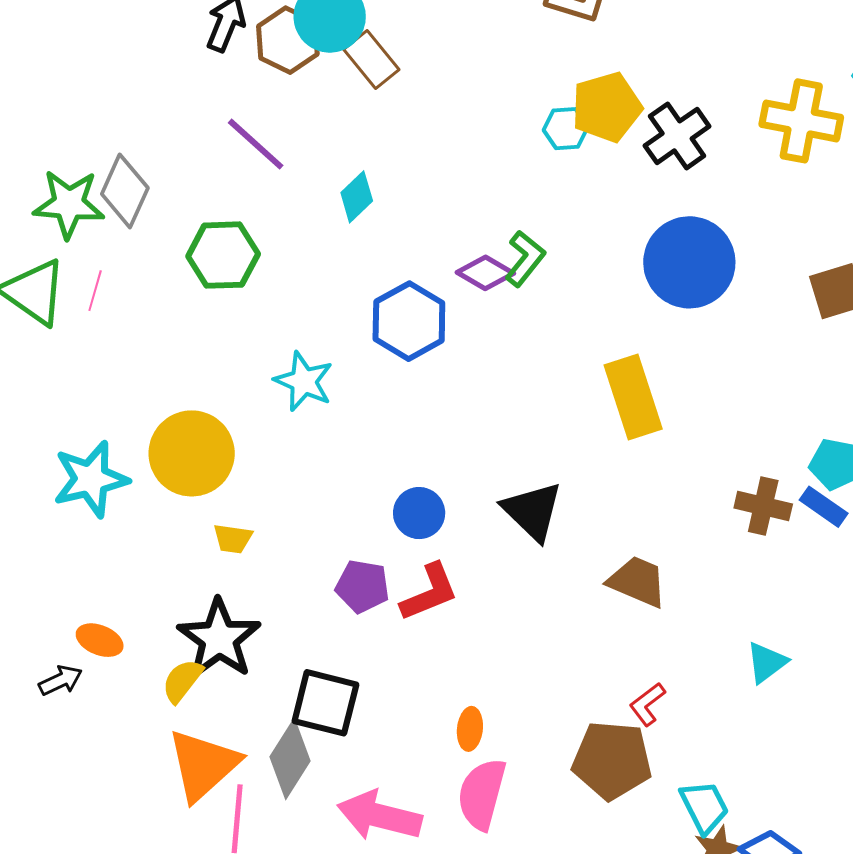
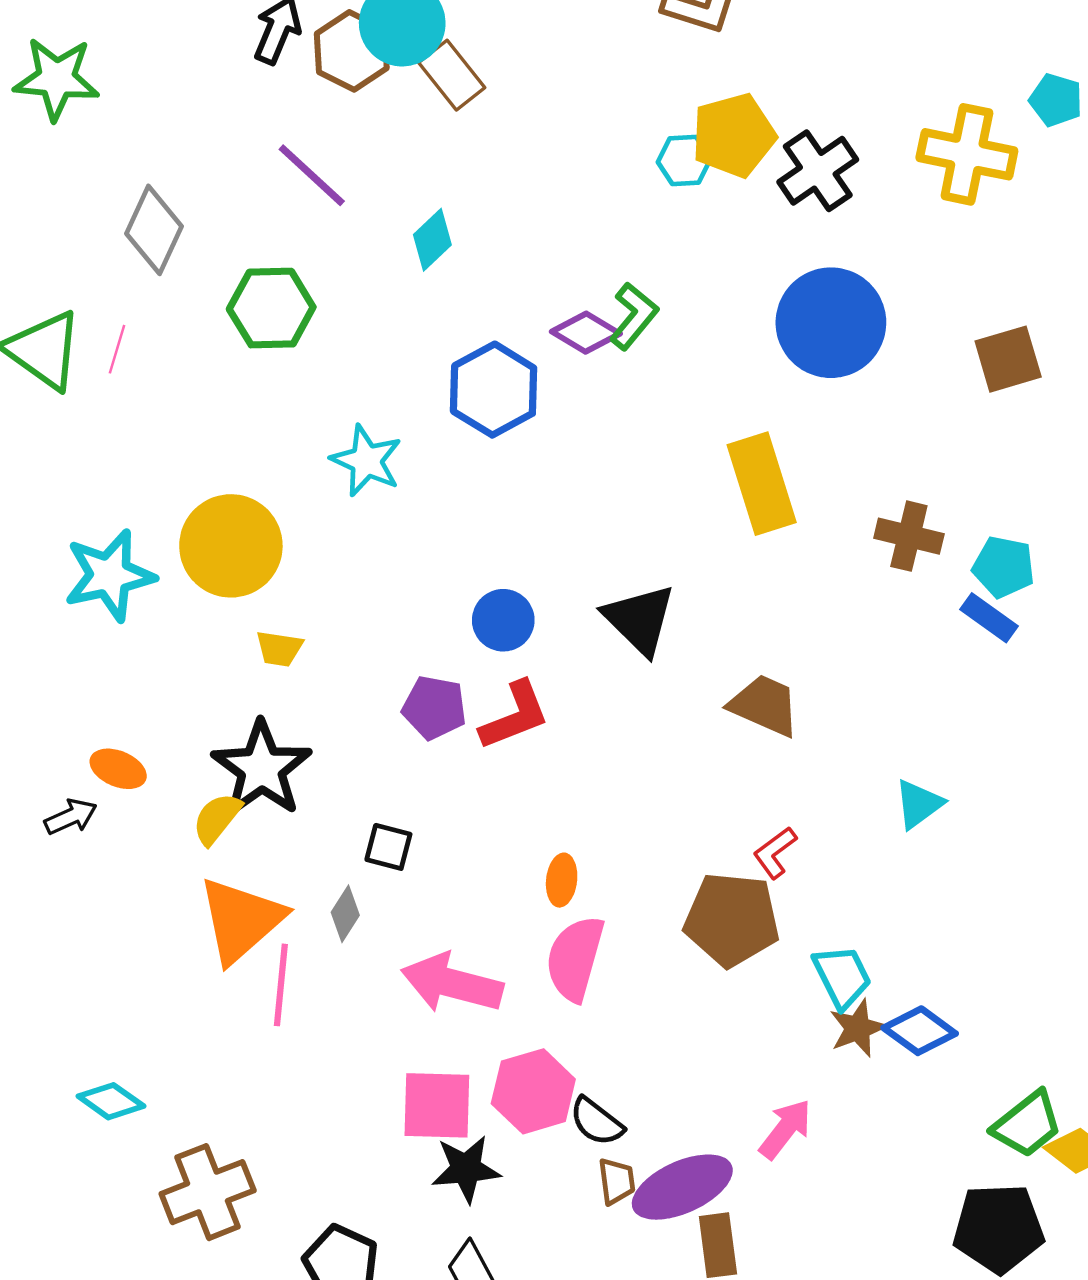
green star: (69, 204) -> (56, 79), moved
brown cross: (763, 506) -> (909, 536), moved
black square: (325, 703) -> (388, 847), size x0.6
gray diamond: (290, 759) -> (345, 914), size x0.6

